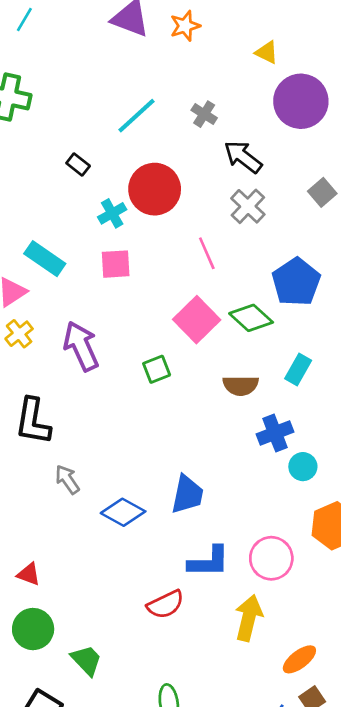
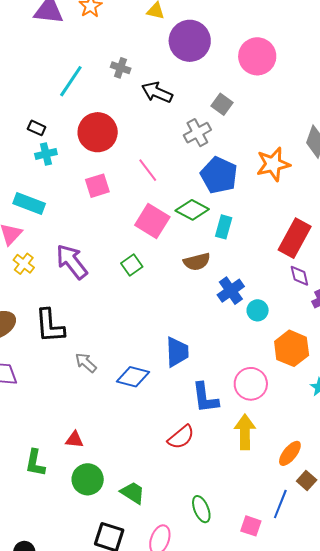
gray cross: (248, 206) -> (197, 133), moved, turned 32
cyan cross: (112, 213) -> (46, 154), moved, turned 30
pink square: (116, 264) -> (97, 186), moved
cyan rectangle: (298, 369) -> (224, 227), moved
blue L-shape: (209, 562) -> (205, 398), turned 96

